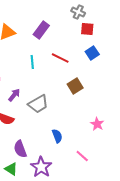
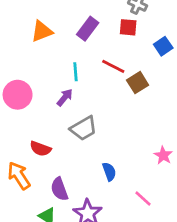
red square: (87, 29) -> (128, 27), moved
blue square: (92, 53) -> (163, 46), moved
brown square: (75, 86) -> (138, 83), moved
purple arrow: (14, 95) -> (65, 97), moved

